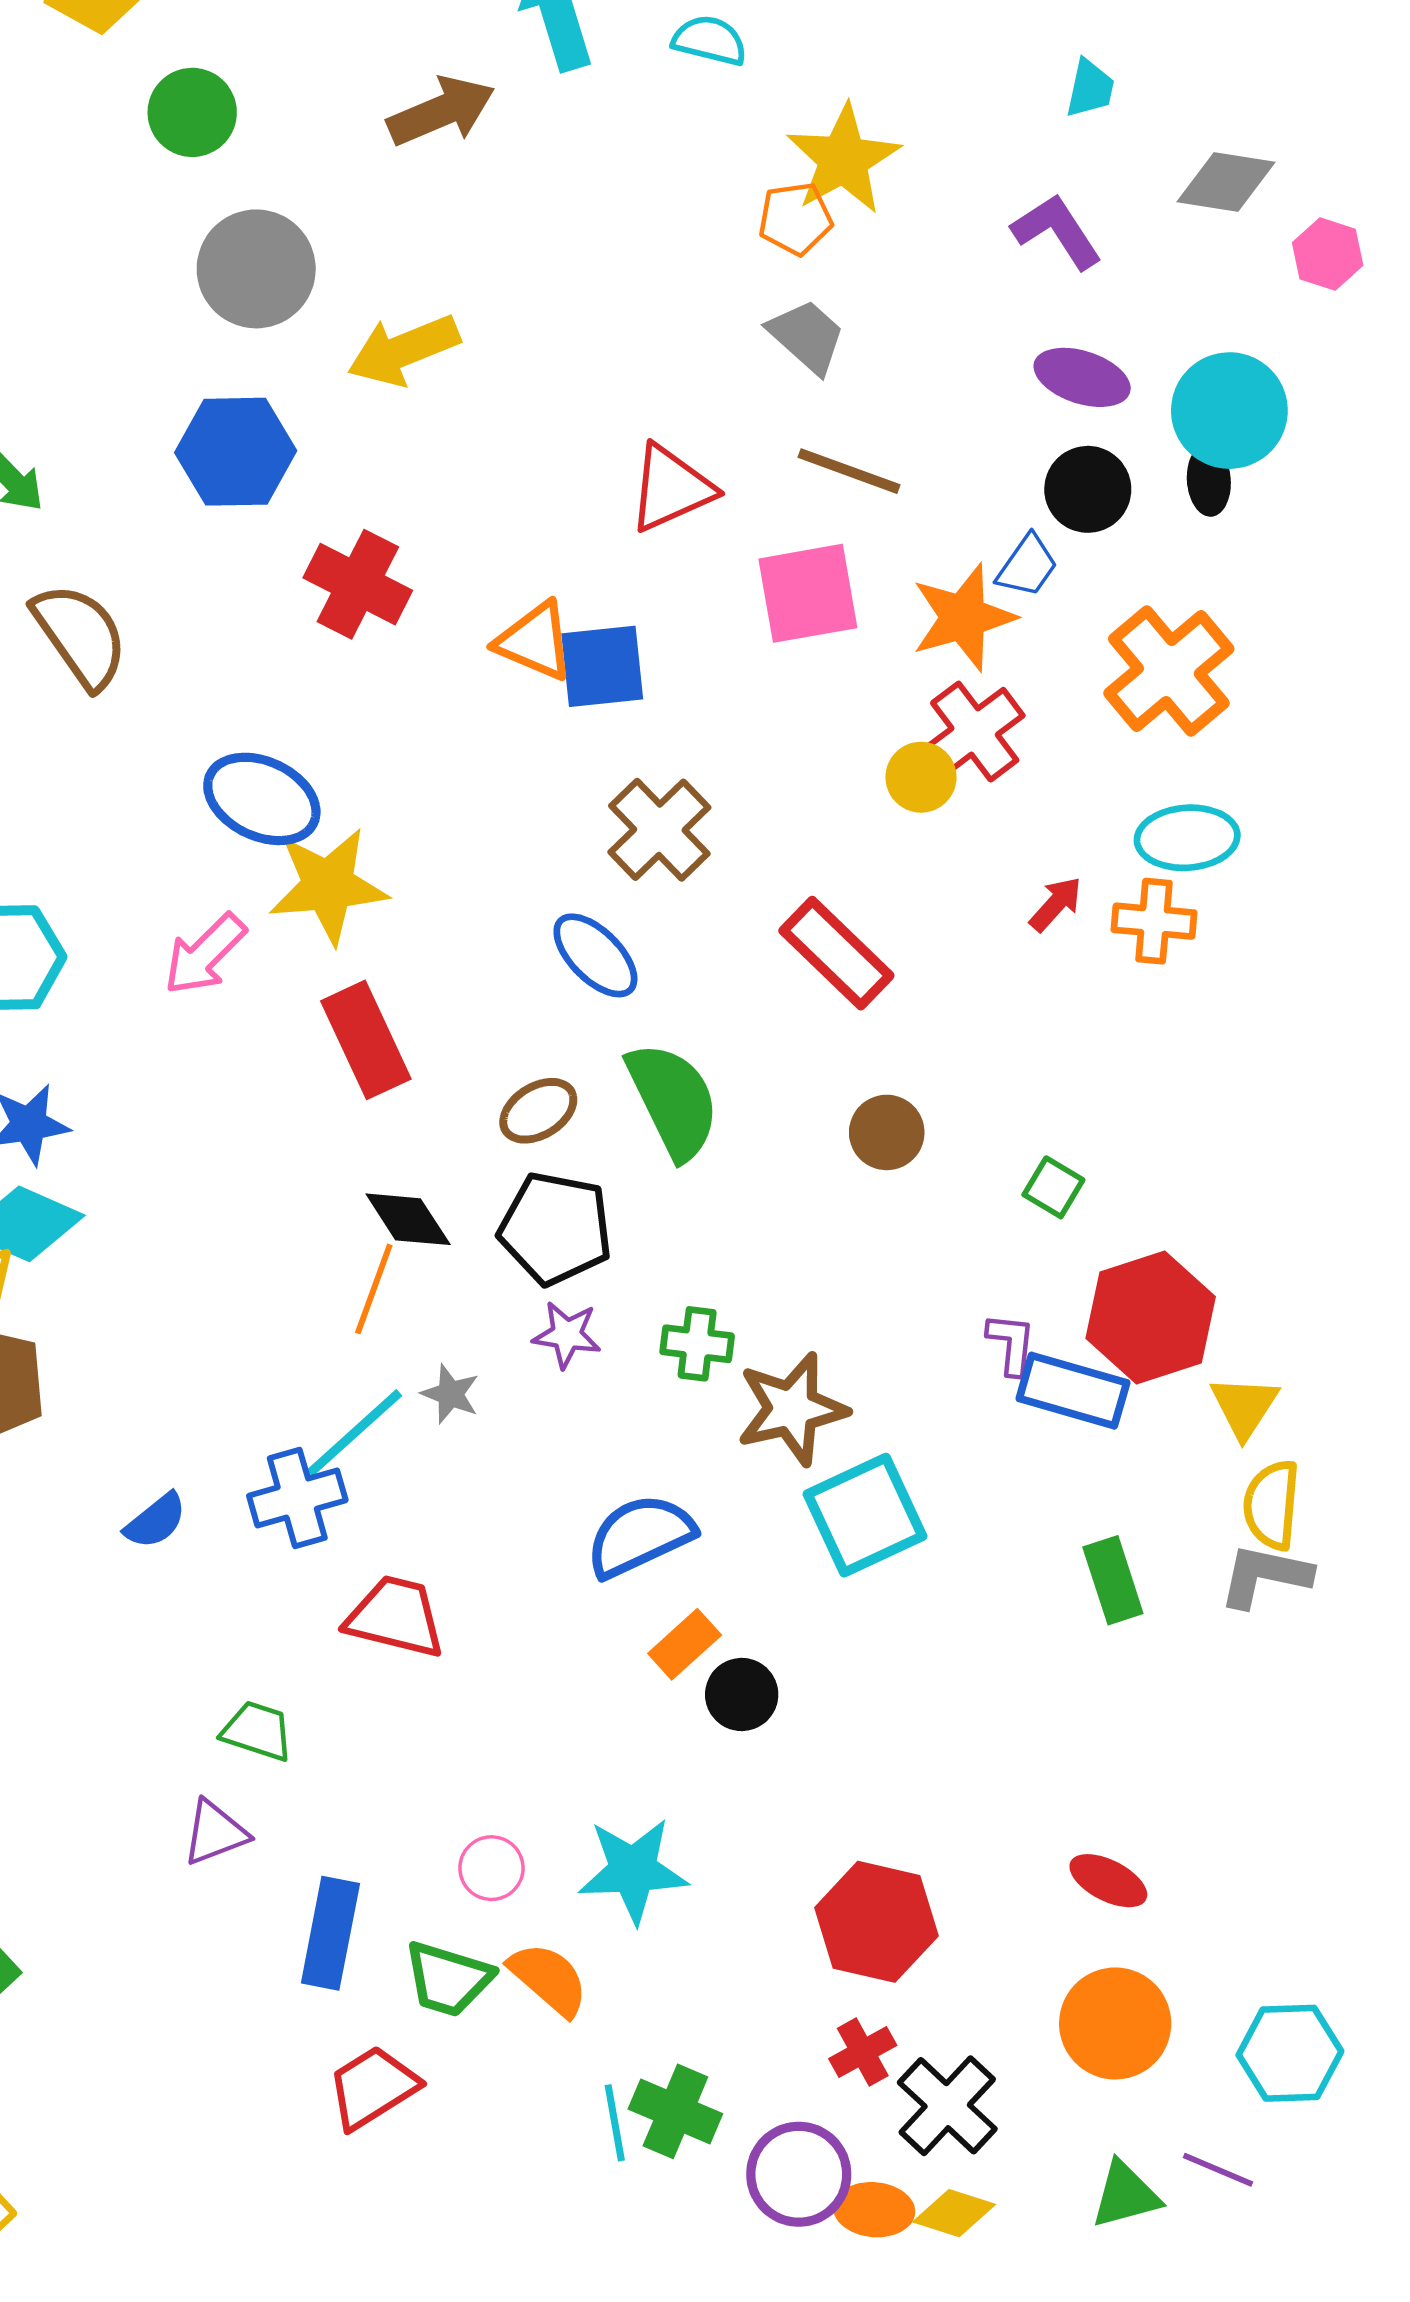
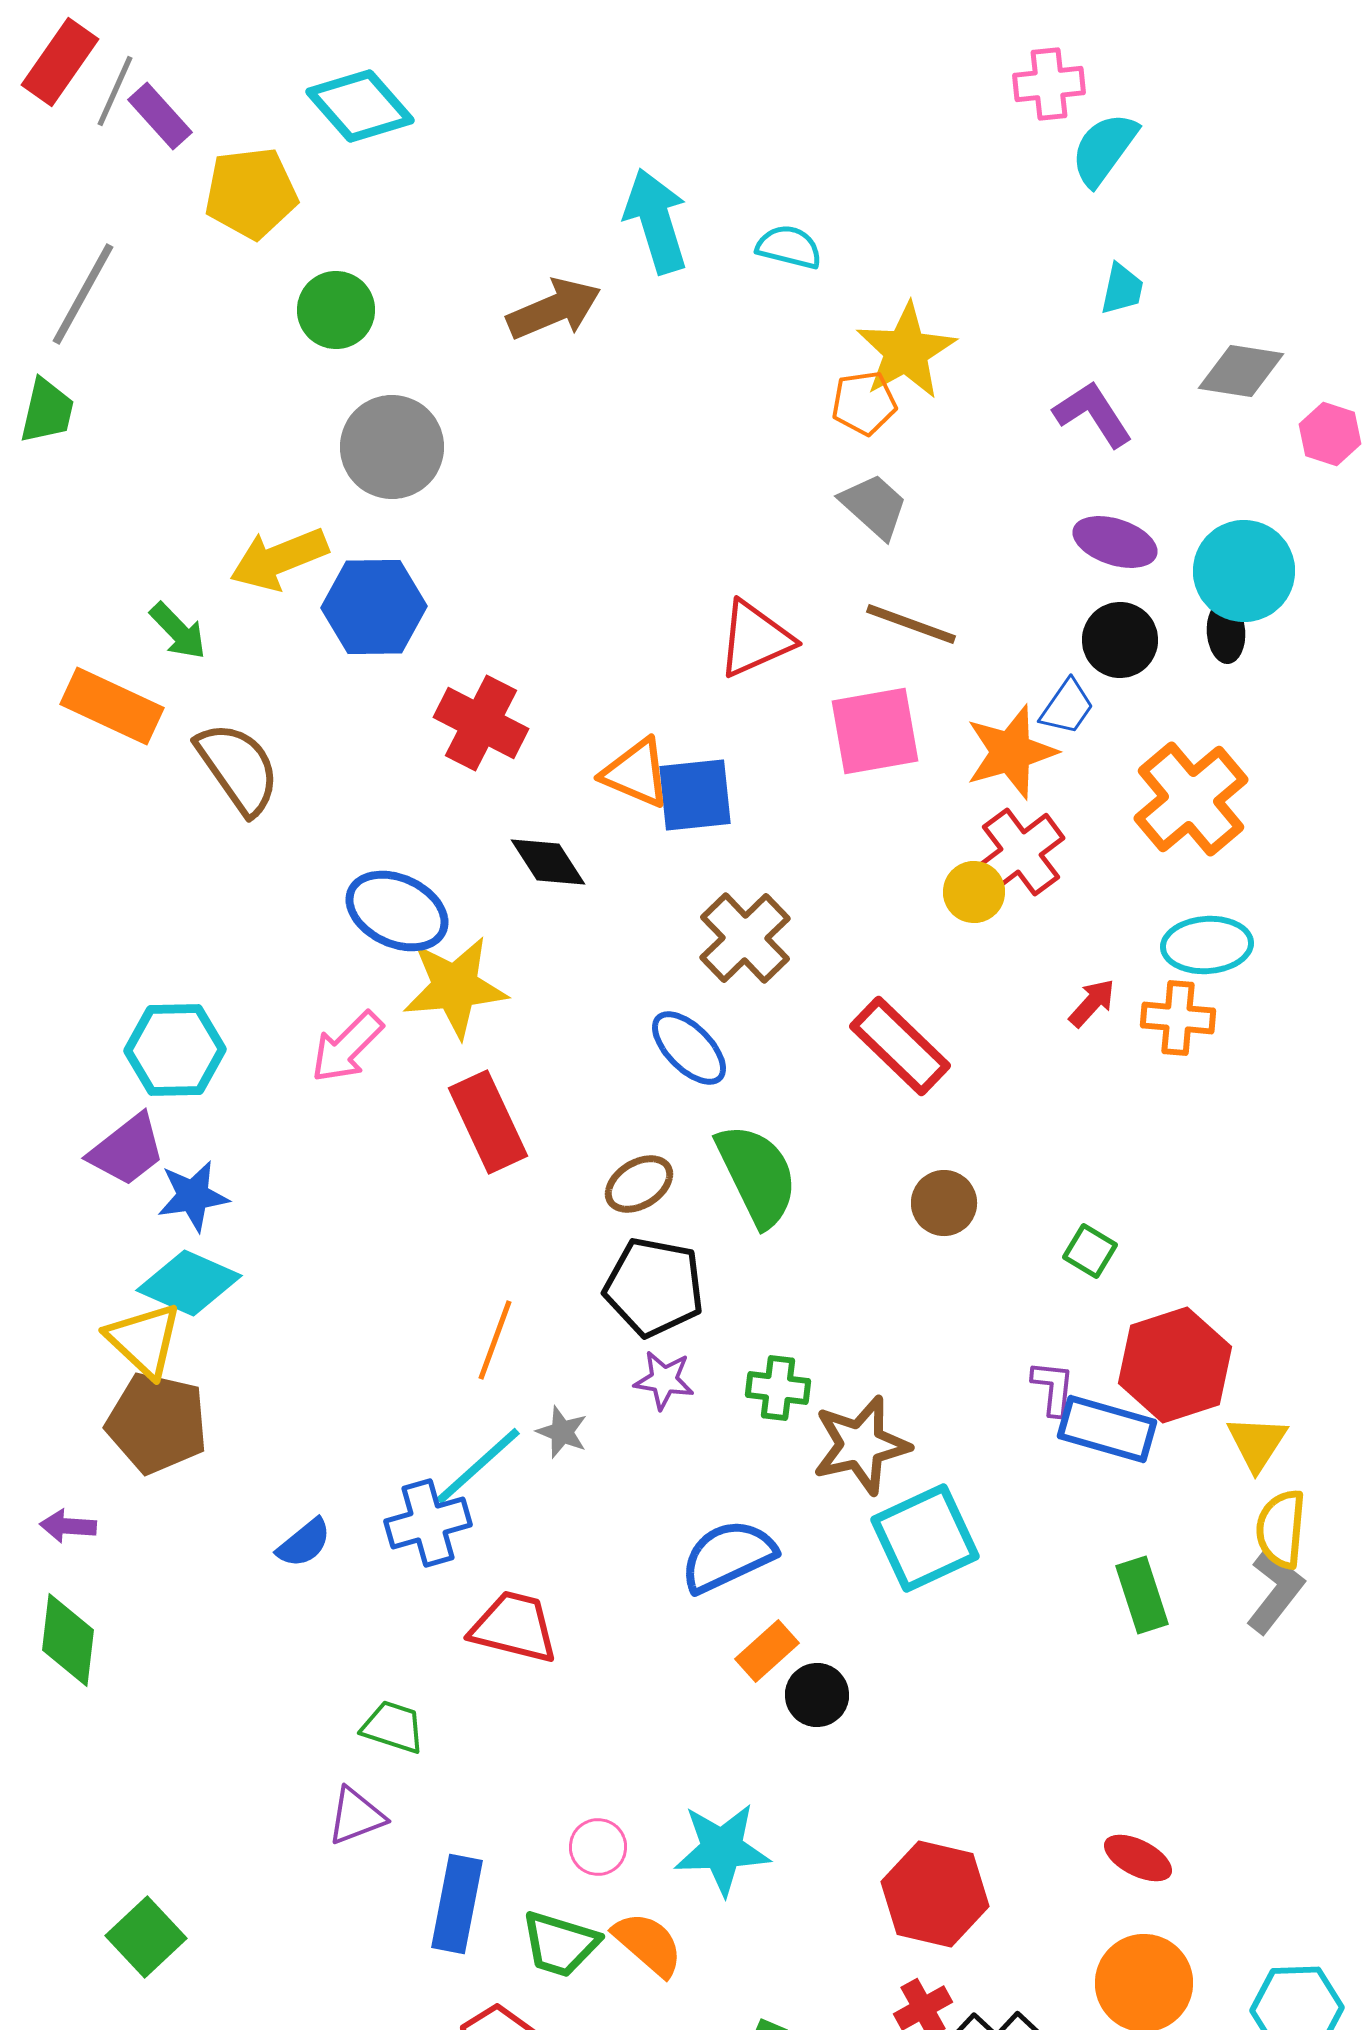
yellow arrow: (404, 350) -> (279, 559), moved
black diamond: (408, 1219) -> (548, 862), moved
gray L-shape: (1265, 1576) -> (1275, 1591), turned 116

